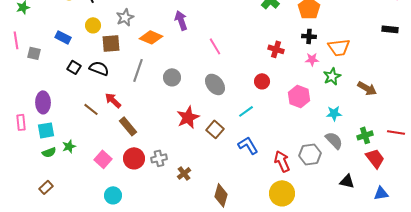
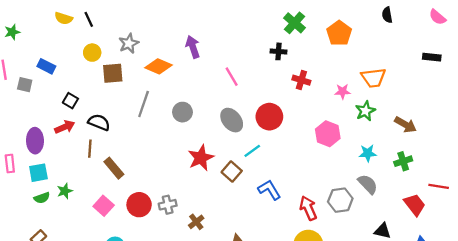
black cross: (309, 36) -> (279, 51), moved
blue rectangle: (63, 37) -> (46, 66), moved
black semicircle: (99, 68) -> (99, 122), moved
red circle: (262, 81) -> (269, 117), moved, size x1.5
red arrow: (113, 100) -> (65, 127), moved, turned 114
brown line: (91, 109) -> (90, 149), turned 56
cyan line: (246, 111) -> (252, 151), moved
brown rectangle: (128, 126) -> (114, 168), moved
red line: (396, 132) -> (439, 186), moved
green cross: (365, 135) -> (403, 161), moved

